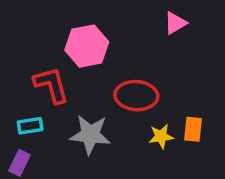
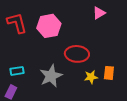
red L-shape: (51, 85) -> (17, 23), moved
gray star: (90, 135) -> (51, 76), turned -30

